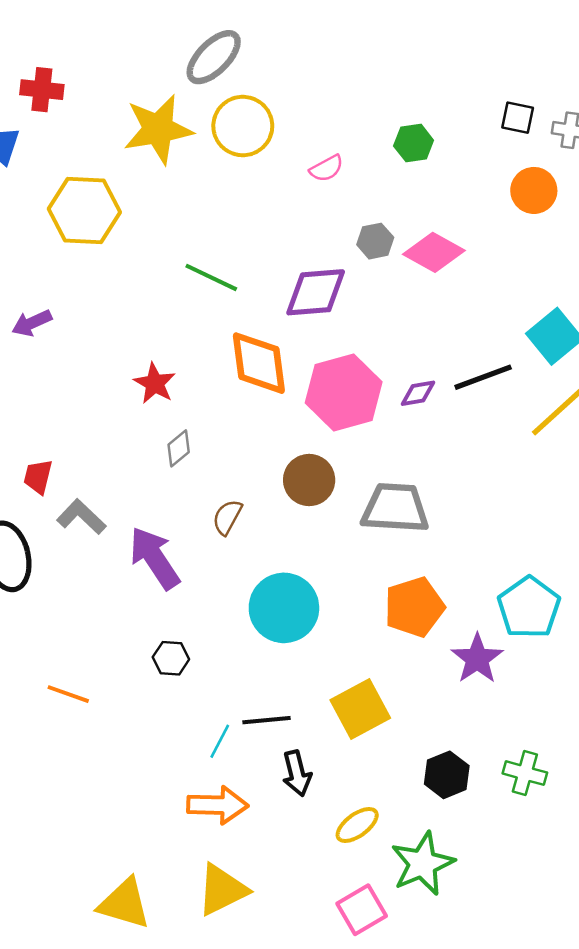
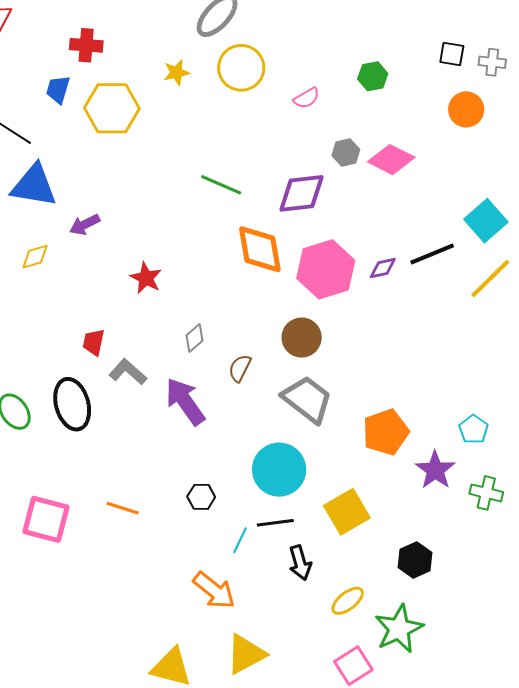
yellow star: (158, 129) -> (176, 73), size x0.5
yellow hexagon: (84, 211) -> (112, 108), moved
red star: (155, 383) -> (146, 278), moved
gray diamond: (179, 448) -> (195, 338), moved
gray trapezoid: (395, 508) -> (307, 399), moved, turned 36
cyan pentagon: (529, 607) -> (474, 429), size x0.6
cyan circle: (284, 608) -> (279, 470), moved
black hexagon: (171, 658) -> (201, 497), moved
green cross: (525, 773) -> (486, 493), moved
orange arrow: (218, 805) -> (214, 590), moved, turned 39

